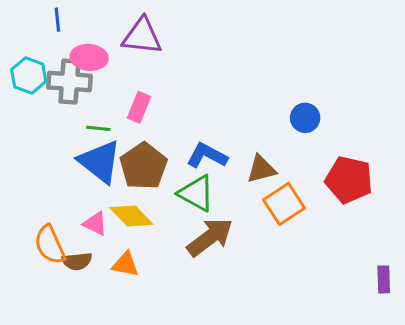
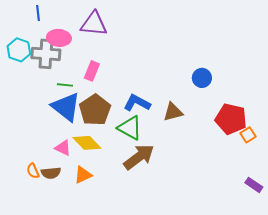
orange square: (284, 204) -> (248, 135), moved, size x0.6
orange semicircle: (50, 245) -> (33, 171), moved, size x0.6
orange triangle: (125, 264) -> (83, 175), turned -36
purple rectangle: (384, 279) -> (254, 185), turned -54

